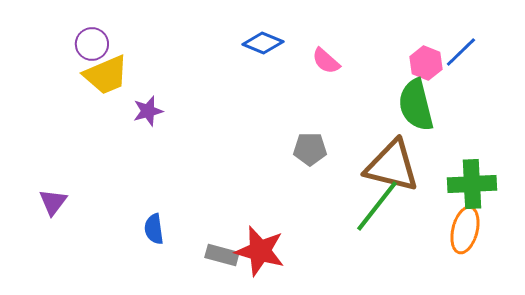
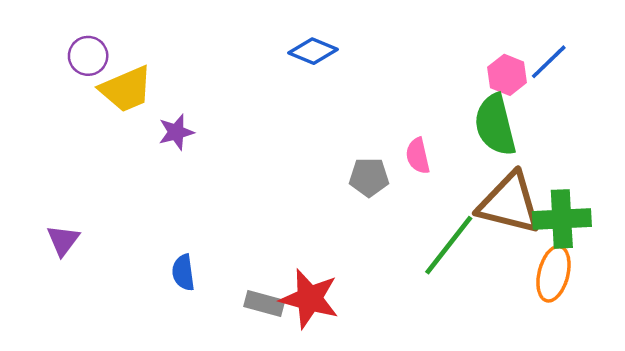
purple circle: (92, 44) -> (88, 56), moved
pink semicircle: (326, 61) -> (418, 156), moved, turned 36
brown triangle: (392, 166) -> (509, 203), moved

